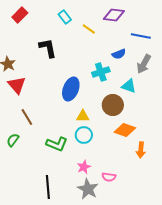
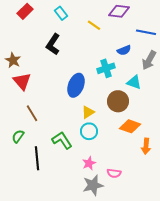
cyan rectangle: (65, 17) -> (61, 13), moved
black L-shape: (48, 48) -> (53, 44), turned -135
yellow triangle: (83, 116) -> (88, 112), turned -32
green L-shape: (57, 144) -> (62, 140), turned -145
black line: (48, 187) -> (37, 158), moved
gray star: (88, 189) -> (93, 185), turned 30

